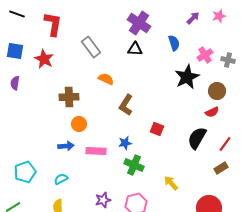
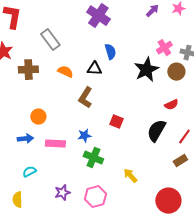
blue semicircle: (174, 43) -> (110, 52), moved
black triangle: (135, 49) -> (94, 69), moved
brown circle: (217, 91) -> (176, 72), moved
brown cross: (69, 97) -> (28, 70), moved
cyan semicircle: (61, 179) -> (29, 172), moved

